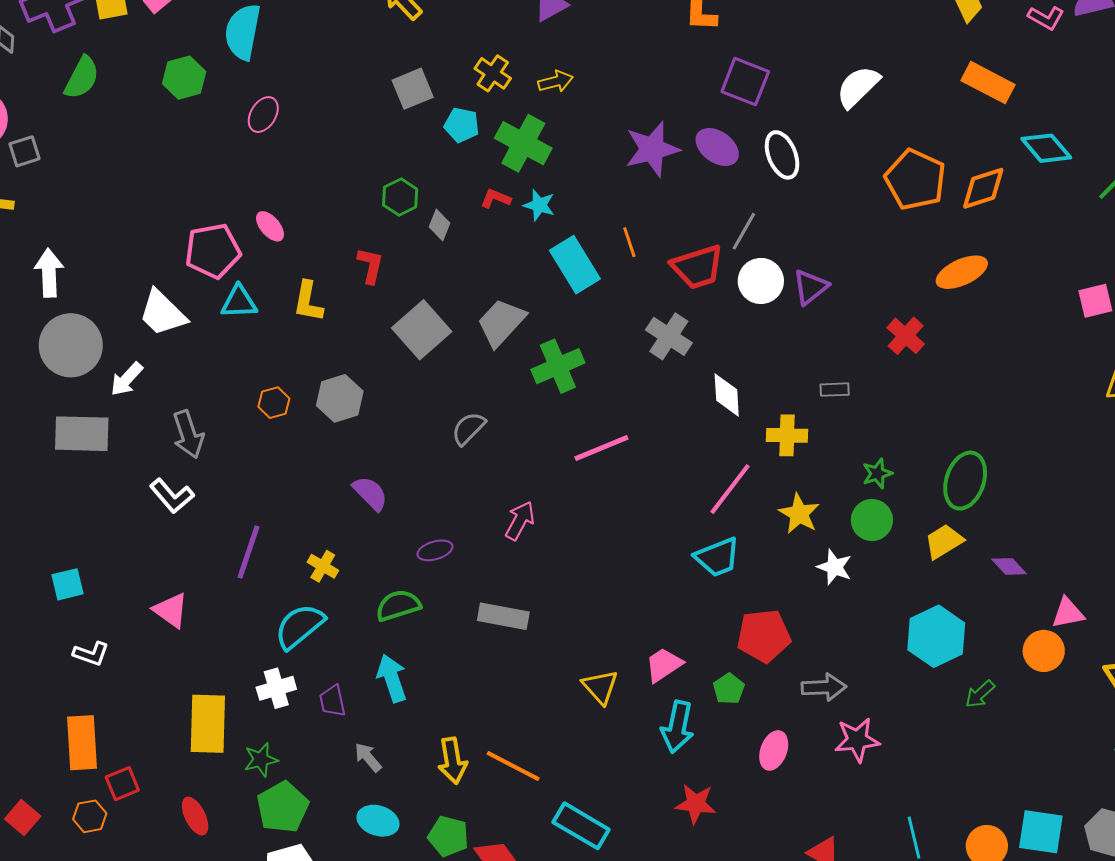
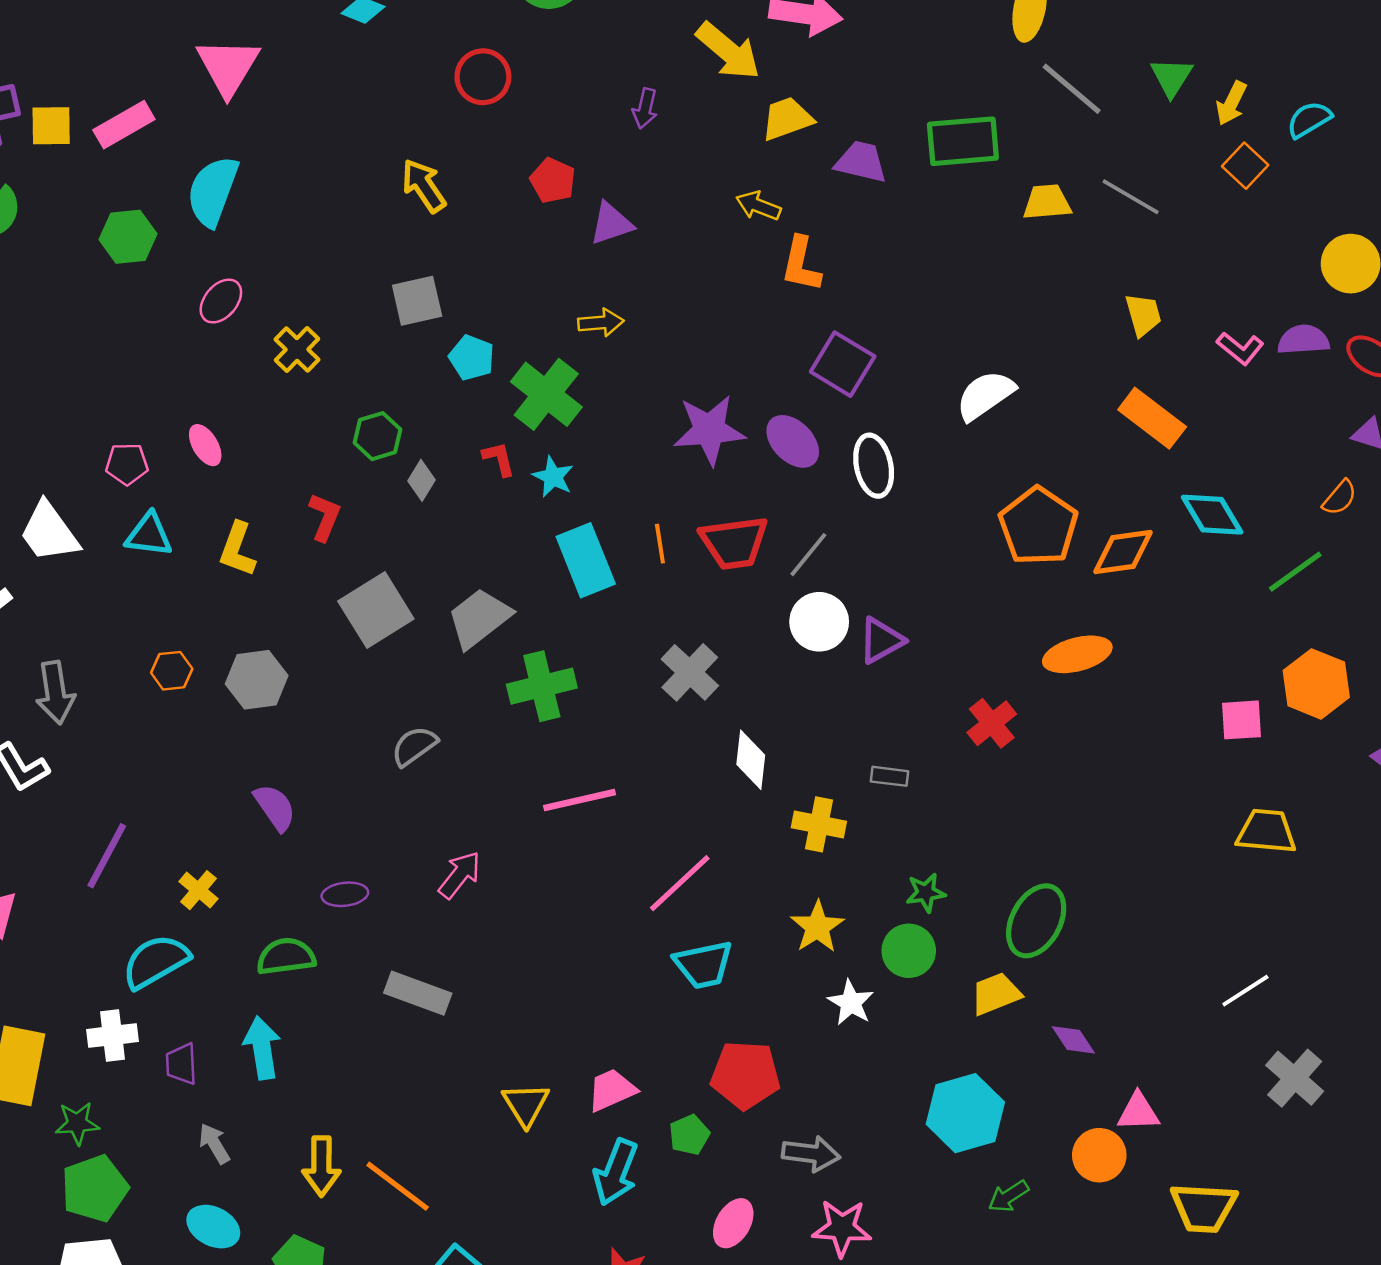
yellow cross: (493, 73) -> (297, 350), moved
red L-shape: (496, 199) -> (499, 459), turned 44
pink pentagon: (213, 251) -> (127, 464), size x0.6
red trapezoid: (698, 267) -> (734, 543), moved
pink line: (730, 489) -> (680, 883), moved

